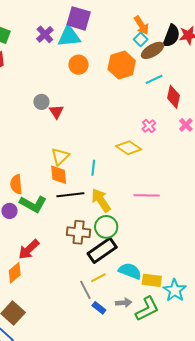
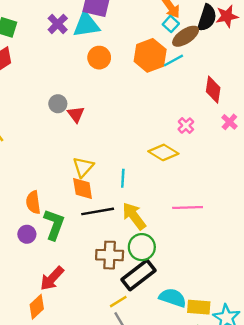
cyan line: (154, 79) -> (173, 61), moved
green L-shape: (33, 204) -> (54, 225), turned -96
yellow line: (98, 278) -> (118, 302), moved

